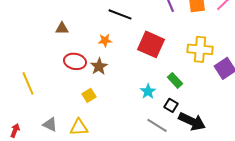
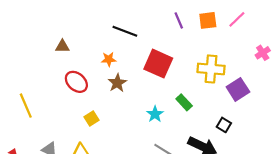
red ellipse: (75, 61) -> (76, 82), turned 30
brown star: (99, 66) -> (117, 83), moved
black square: (171, 105) -> (224, 125), moved

